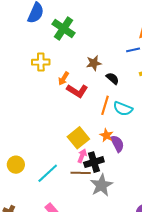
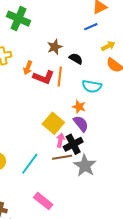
orange line: (105, 105) -> (60, 77), moved
orange star: (106, 135) -> (79, 107), moved
purple semicircle: (117, 144) -> (81, 124), moved

